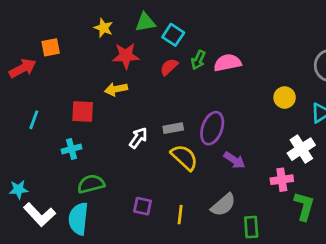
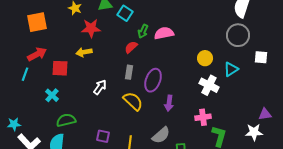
orange square: (51, 47) -> (37, 22), size x1.5
red semicircle: (169, 67) -> (131, 47), moved
red arrow: (23, 68) -> (37, 54), moved
gray rectangle: (173, 128) -> (129, 72), moved, turned -72
cyan cross: (71, 149) -> (52, 95), turned -32
white cross: (301, 149) -> (209, 85), moved, turned -30
purple arrow: (234, 160) -> (169, 103), turned 63

